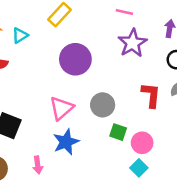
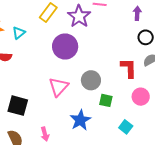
purple star: (133, 43) -> (79, 16), moved
blue star: (66, 142) -> (80, 120), moved
pink circle: (142, 143) -> (141, 97), moved

